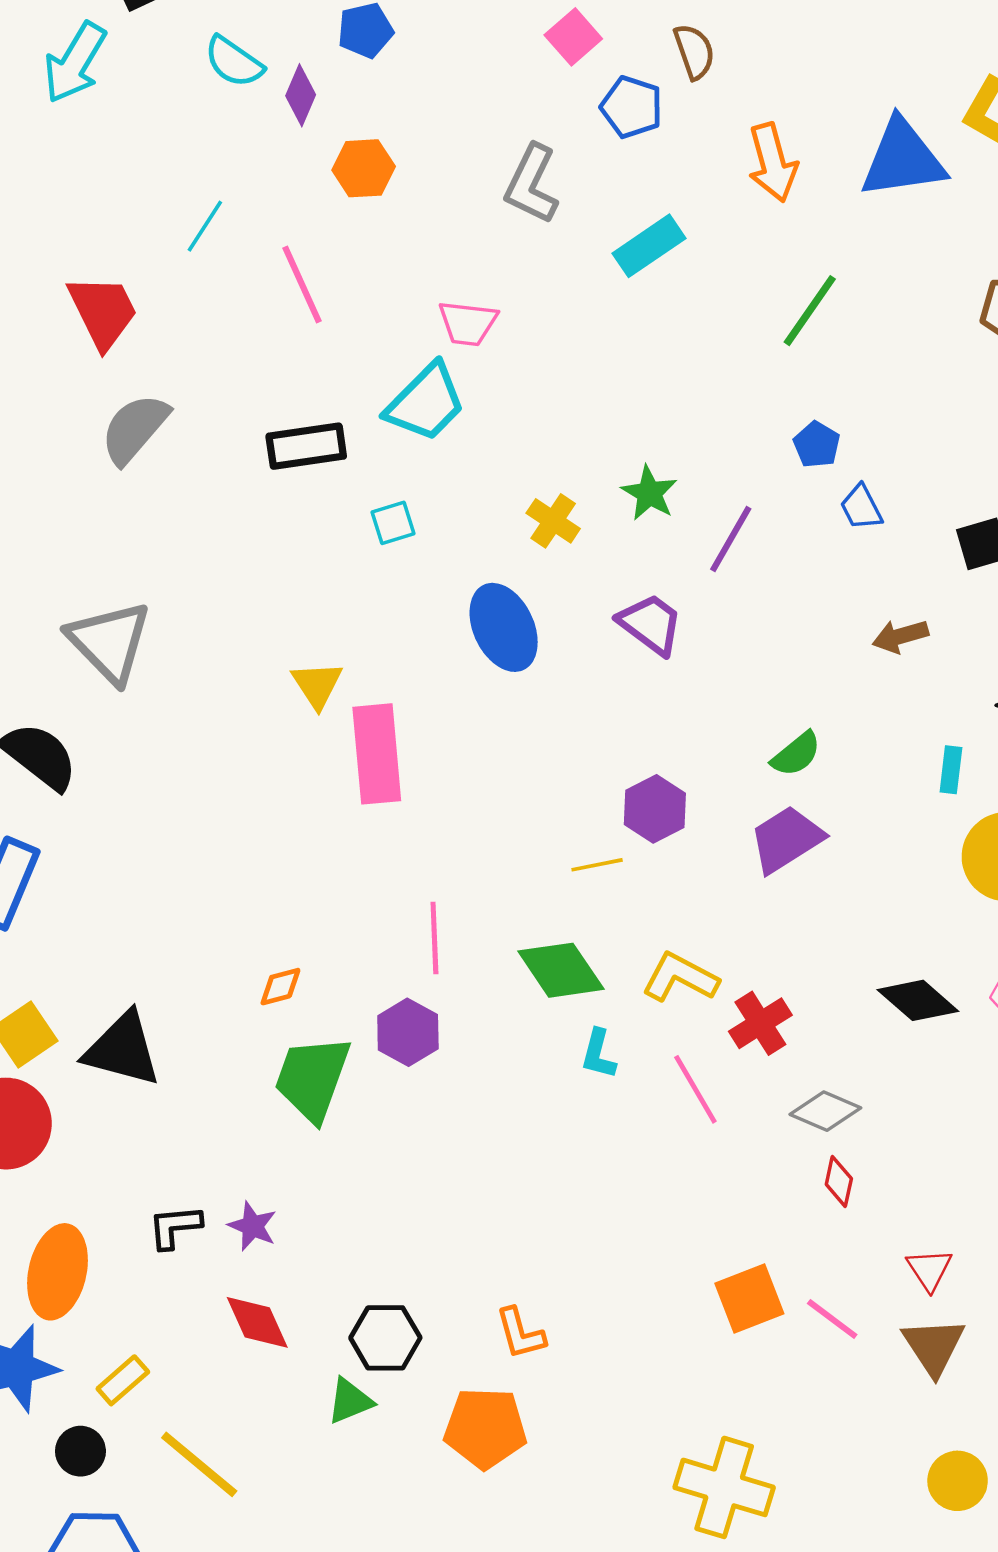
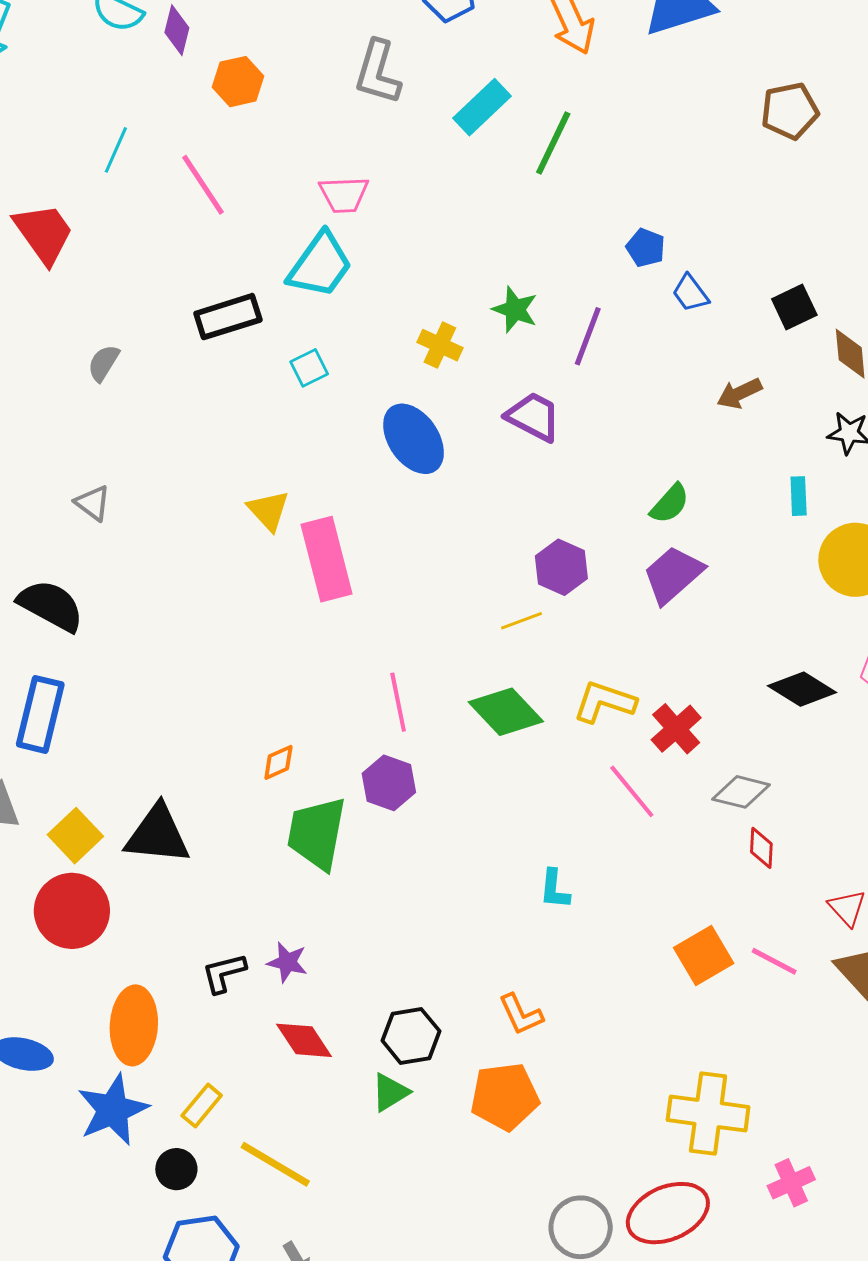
green line: (810, 311) -> (553, 143), moved
gray semicircle: (135, 429) -> (103, 363), moved, size x0.6
gray triangle: (109, 642) -> (93, 503), size x0.5
cyan L-shape: (598, 1054) -> (554, 889), moved

